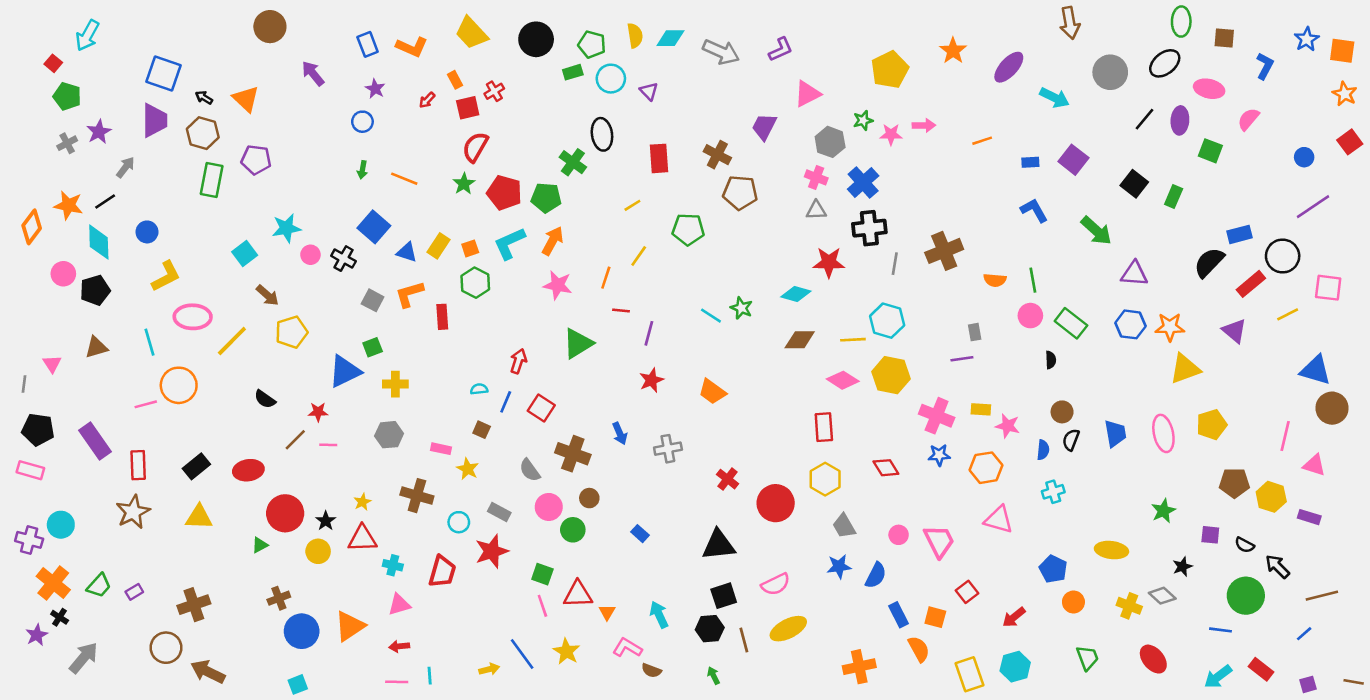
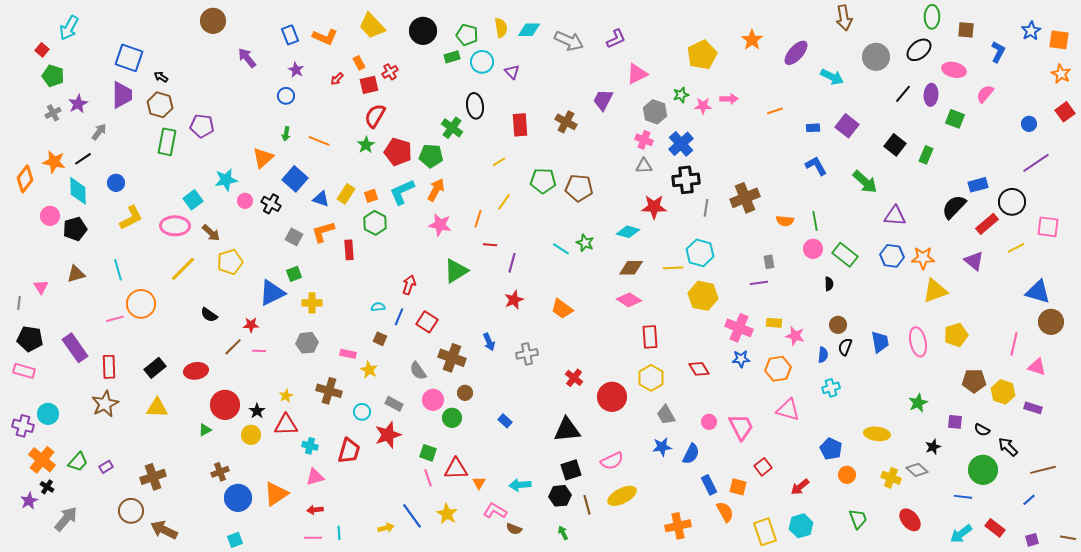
orange triangle: (246, 99) -> (263, 158), moved, turned 35
brown pentagon: (740, 193) -> (579, 188), moved
pink ellipse: (193, 317) -> (175, 226), moved
pink diamond: (843, 380) -> (629, 300), moved
cyan arrow: (659, 615) -> (520, 485), turned -70

